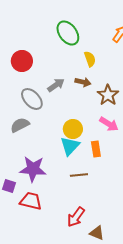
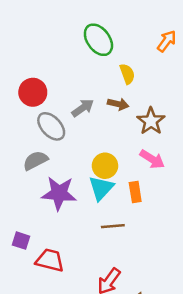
red circle: (22, 61) -> (33, 92), moved
purple star: (33, 169) -> (59, 193), moved

